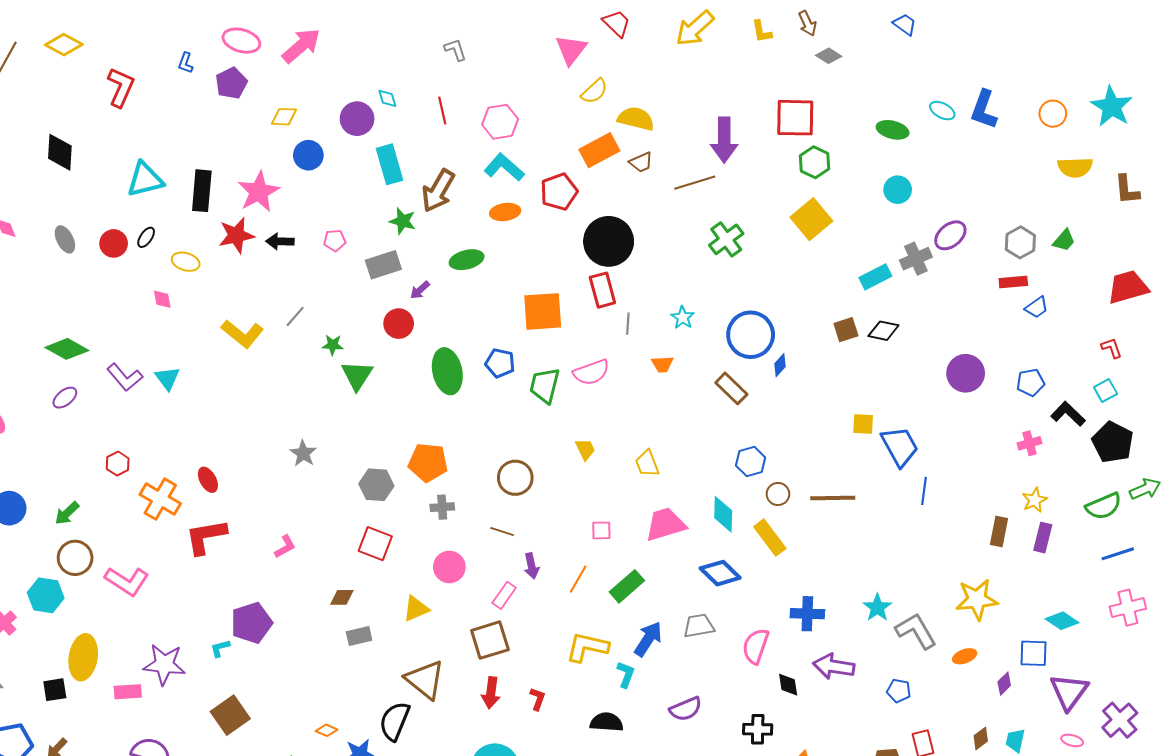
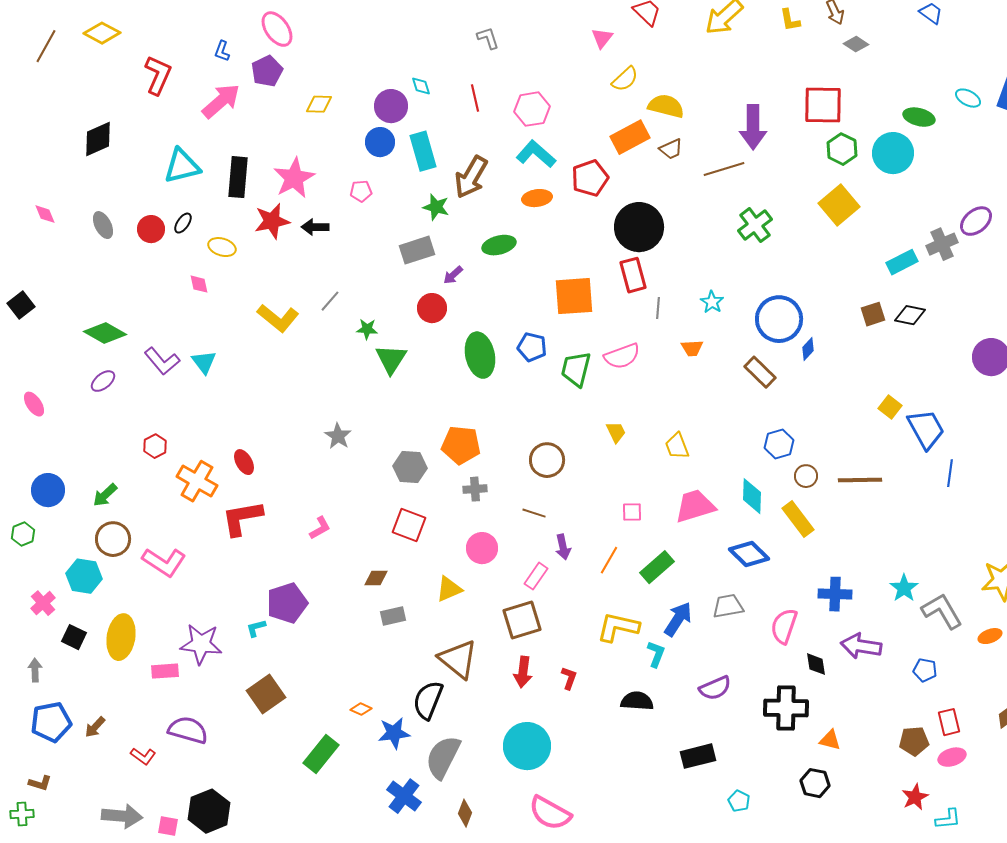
pink ellipse: (241, 41) -> (277, 29), turned 39
pink arrow: (301, 46) -> (221, 101), moved
pink triangle: (571, 50) -> (602, 38), size x0.7
black diamond: (60, 152) -> (98, 139), turned 63
blue circle: (308, 155) -> (380, 142), moved
cyan circle: (898, 190) -> (893, 153), moved, size x1.5
pink pentagon: (335, 240) -> (361, 191), moved
yellow square: (863, 424) -> (890, 407), turned 35
black square: (55, 690) -> (74, 637), moved, turned 35
black cross: (758, 729) -> (786, 708), size x1.5

